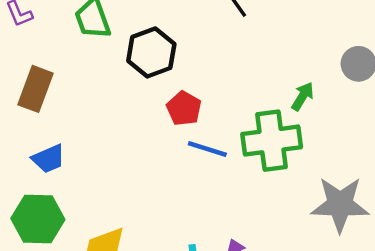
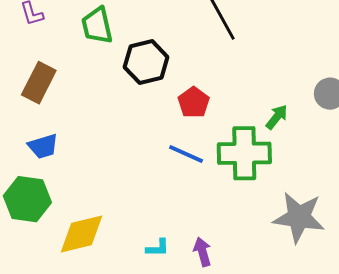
red pentagon: (184, 108) -> (194, 102), moved

